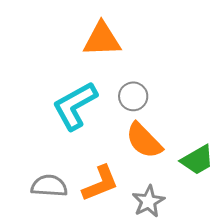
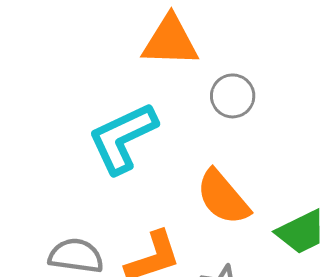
gray circle: (133, 96) -> (233, 96), moved

